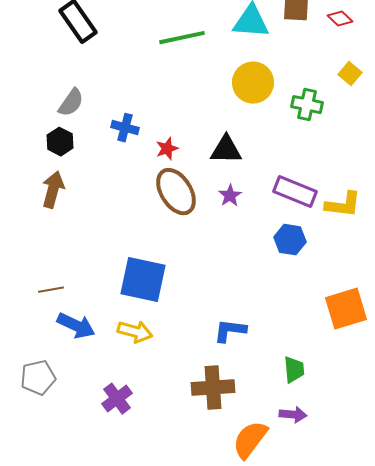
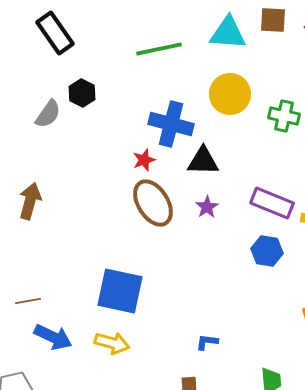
blue cross: (125, 128) -> (171, 124), moved, size x1.6
black hexagon: (60, 142) -> (82, 93), moved
blue L-shape: (230, 331) -> (207, 342), size x0.7

